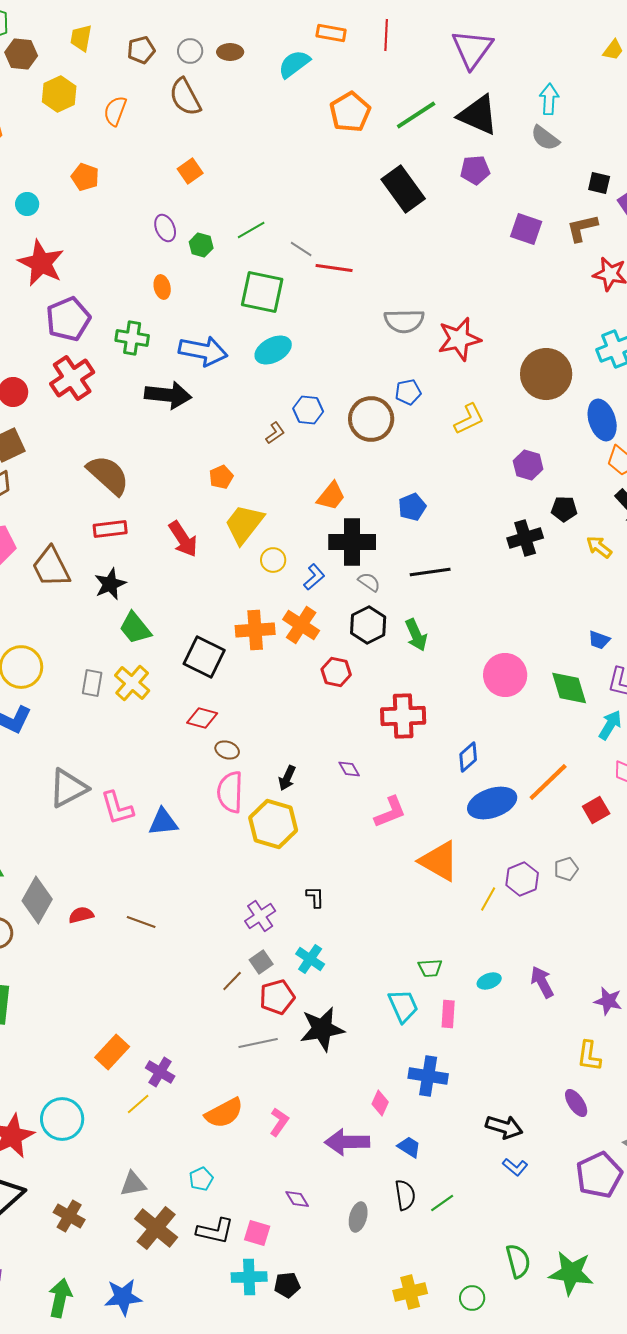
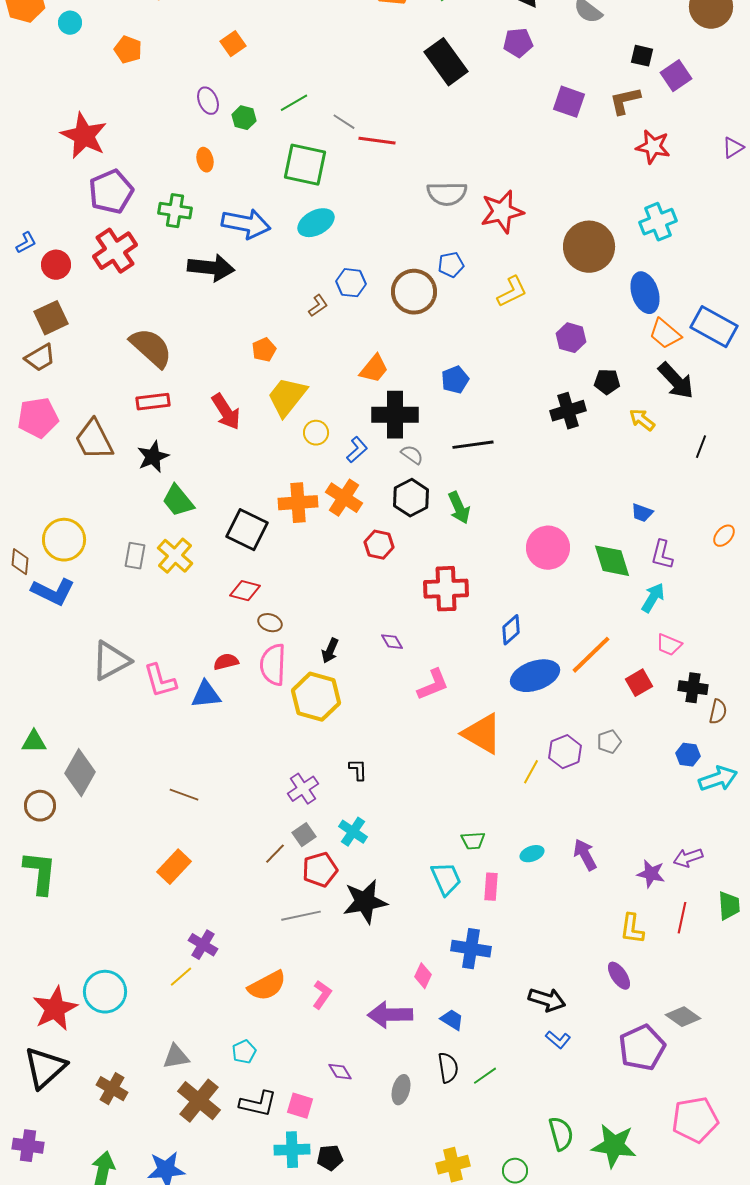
cyan circle: (27, 204) -> (70, 23), moved
red semicircle: (81, 915) -> (226, 662), moved
orange rectangle: (112, 1052) -> (174, 867), moved

